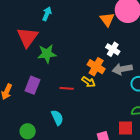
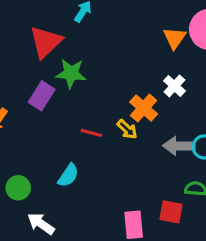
gray arrow: (122, 69) -> (179, 146), moved
purple rectangle: (33, 85) -> (42, 96), moved
cyan semicircle: (57, 118) -> (68, 175), turned 49

